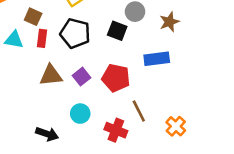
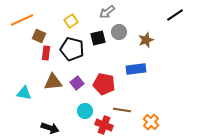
black square: (117, 31) -> (98, 38), moved, turned -35
cyan triangle: (14, 40) -> (24, 93), moved
brown line: (139, 111) -> (122, 110), turned -54
cyan circle: (80, 114) -> (85, 111), moved

